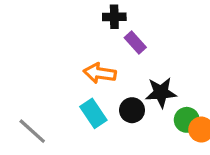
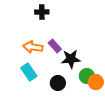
purple rectangle: (135, 43) -> (55, 46), moved
black circle: (132, 110) -> (58, 83), moved

